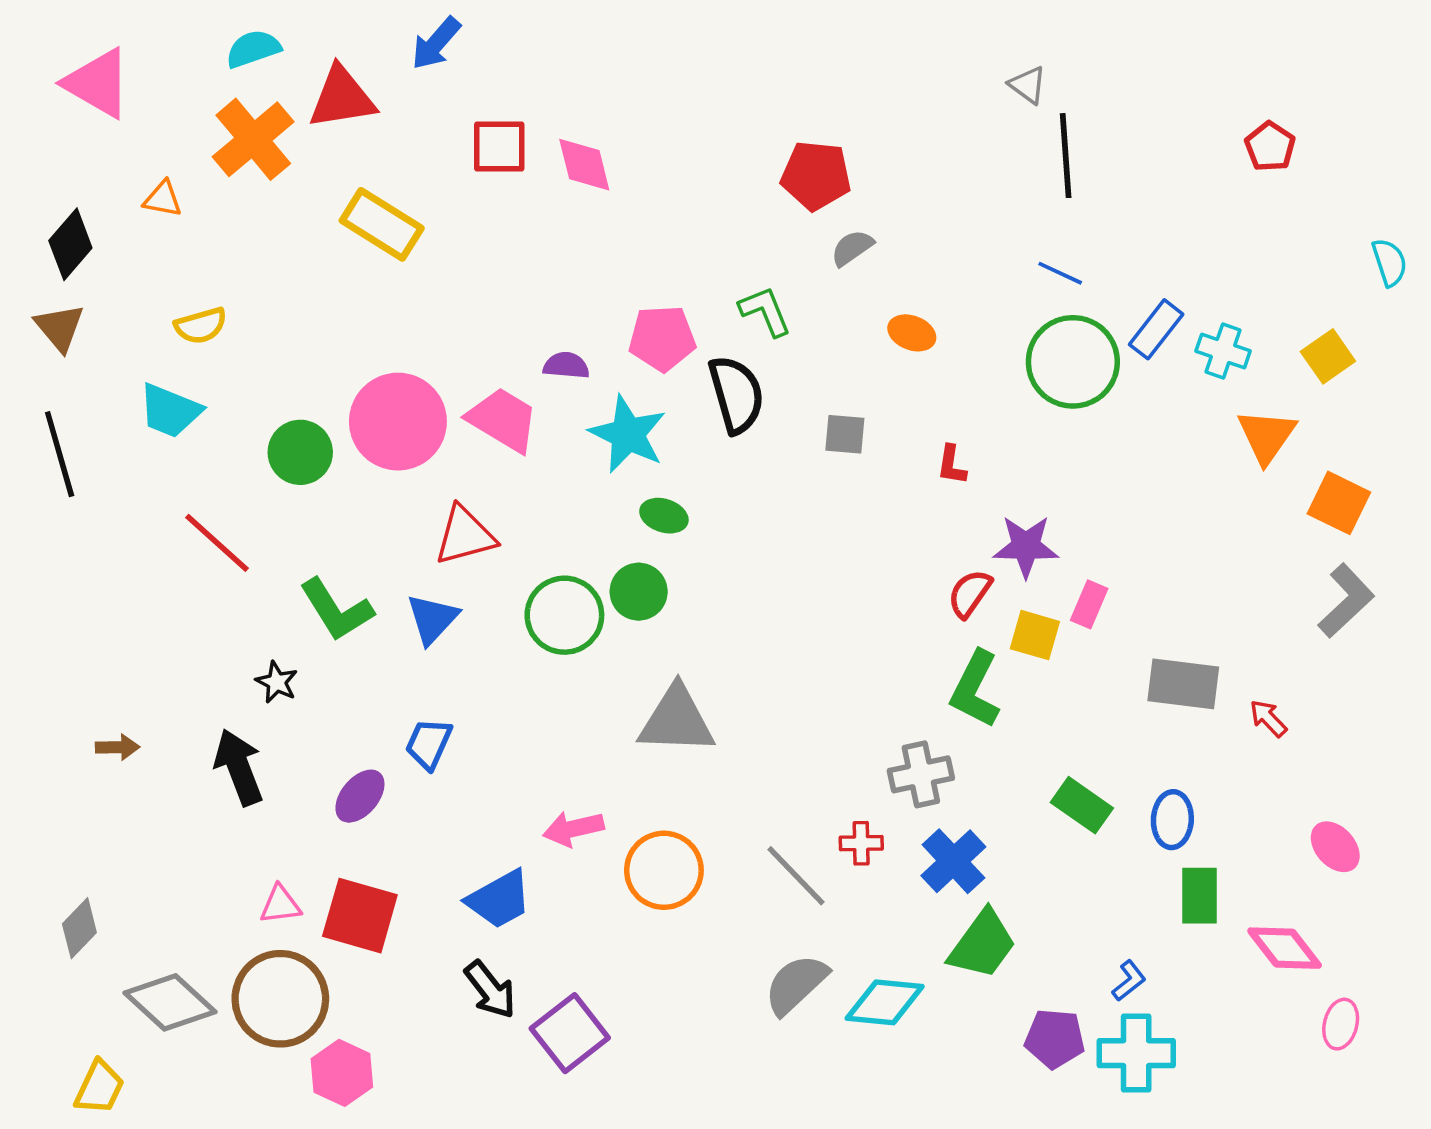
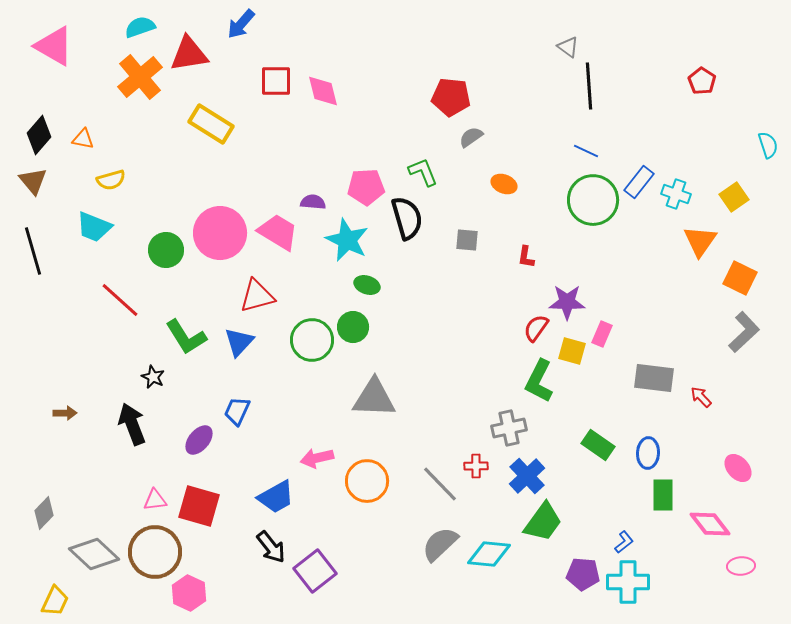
orange triangle: (163, 199) -> (83, 139), moved
pink ellipse: (1341, 1024) -> (741, 566), turned 72

